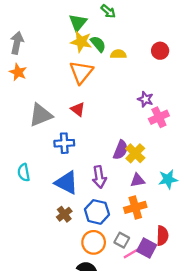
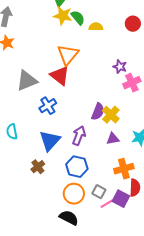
orange triangle: (81, 72) -> (68, 55), moved
red triangle: (78, 109) -> (60, 76), size x1.5
blue cross: (64, 143) -> (48, 106), turned -30
purple arrow: (99, 177) -> (79, 136), turned -150
blue triangle: (67, 183) -> (50, 141), turned 45
orange cross: (135, 207) -> (124, 169), moved
brown cross: (64, 214) -> (38, 167), moved

